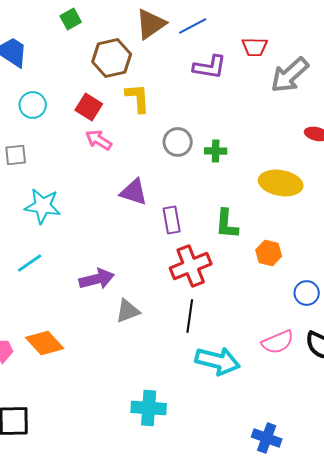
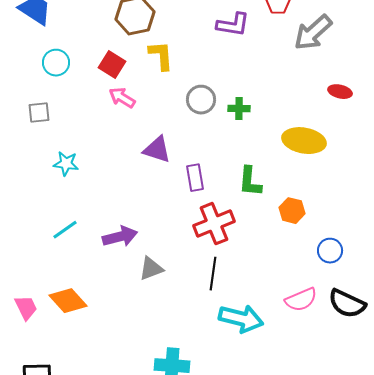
cyan star: (43, 206) -> (66, 164), size x0.7
cyan line: (30, 263) -> (65, 230), moved

